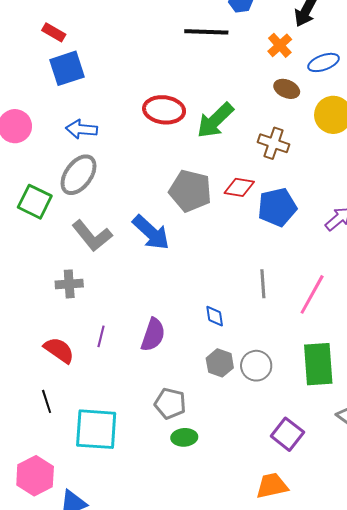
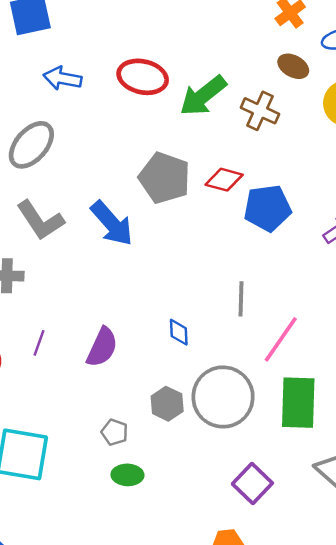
blue arrow: (81, 129) -> (62, 78), moved
brown cross: (273, 143) -> (260, 111), moved
pink line: (312, 294) -> (281, 339), moved
gray hexagon: (220, 363) -> (167, 404), moved
gray circle: (256, 366) -> (223, 397), size x1.6
gray pentagon: (170, 403) -> (115, 432), size x0.7

